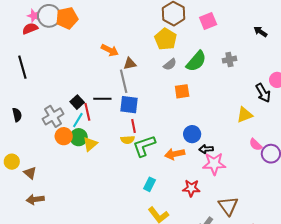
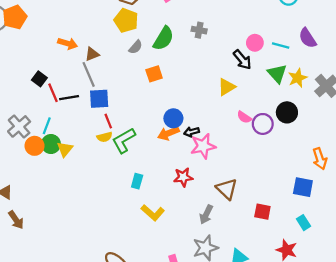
gray cross: (229, 60) -> (199, 30), turned 32
black square: (77, 102) -> (39, 79), moved
red line: (87, 112) -> (53, 93), moved
orange arrow: (175, 154) -> (168, 133), moved
brown arrow: (35, 199) -> (16, 220), turned -108

